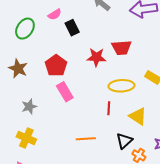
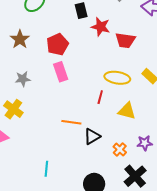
red star: (96, 57) -> (101, 27), moved
yellow triangle: (138, 116) -> (127, 111), turned -30
black triangle: (124, 141) -> (92, 136), moved

